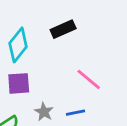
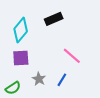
blue line: (75, 113) -> (62, 80), turned -48

